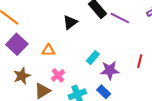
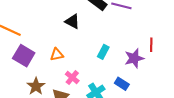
black triangle: (70, 22) -> (72, 21), turned -42
purple star: (110, 70) -> (134, 58), moved

